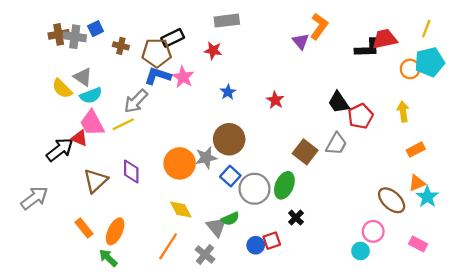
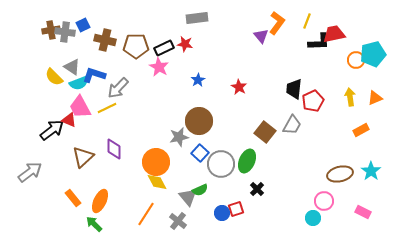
yellow line: (426, 29) -> (307, 21), moved
black rectangle: (173, 38) -> (164, 48), moved
brown cross: (121, 46) -> (105, 40), size x1.5
blue L-shape: (158, 76) -> (94, 75), moved
black trapezoid: (339, 102) -> (294, 89), turned 40
orange circle: (180, 163) -> (156, 162), moved
orange triangle: (417, 183) -> (375, 98), moved
brown ellipse: (392, 200) -> (340, 174), turned -55

